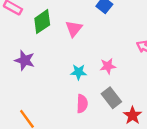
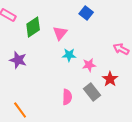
cyan star: (79, 72) -> (69, 55), moved
red star: (132, 115) -> (110, 79), moved

